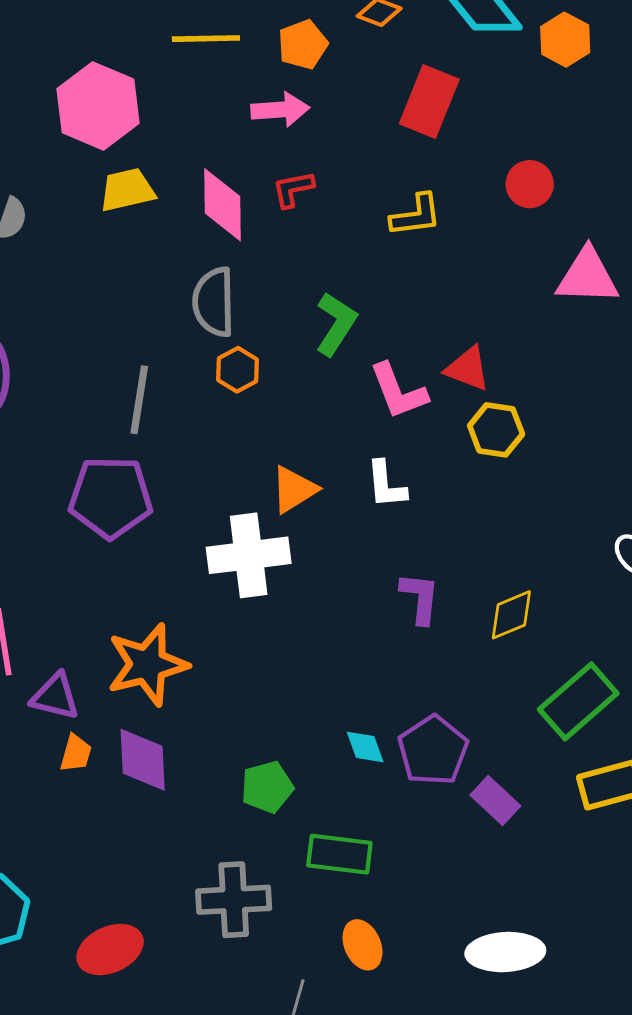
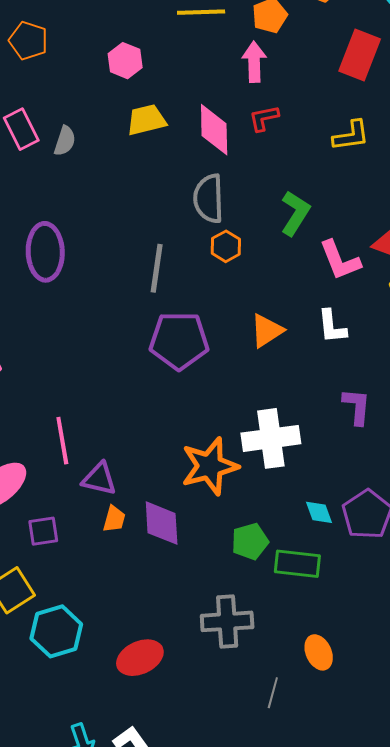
pink hexagon: (98, 106) -> (125, 61), size x0.6
pink arrow: (280, 110) -> (254, 62), turned -87
purple pentagon: (111, 497) -> (179, 341), moved
white cross: (249, 555) -> (271, 438), moved
orange star: (147, 665) -> (210, 466), moved
green rectangle: (339, 854) -> (297, 564), moved

